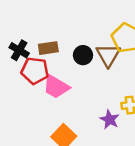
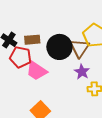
black circle: (83, 55) -> (59, 47), size x1.6
purple star: (110, 120) -> (82, 72), moved

